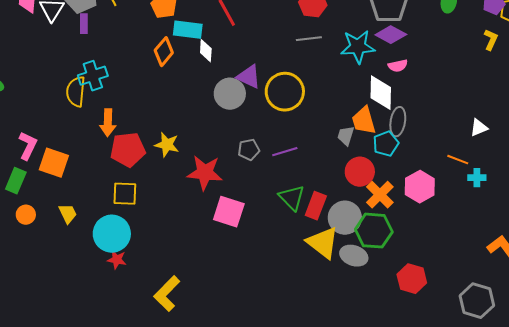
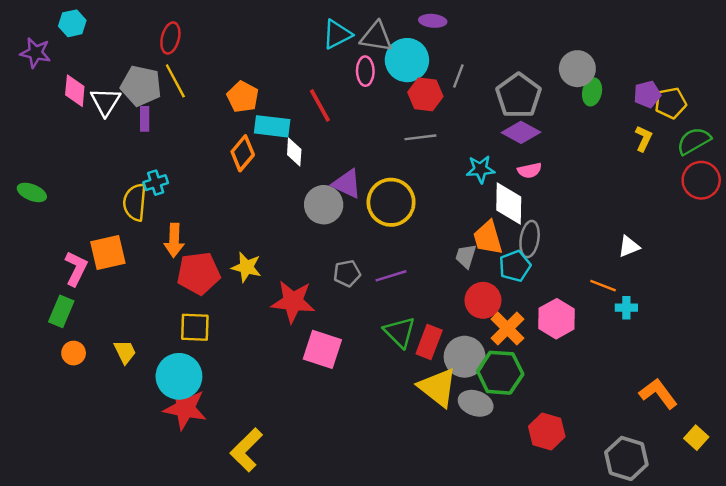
cyan star: (358, 47) -> (481, 169), moved, size x0.7
cyan cross: (93, 76) -> (156, 183), size x0.7
orange square: (54, 163) -> (108, 253), moved, turned -32
red star: (117, 260) -> (185, 408), size x1.8

